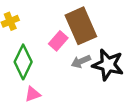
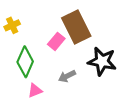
gray arrow: (81, 61) -> (67, 76), moved

